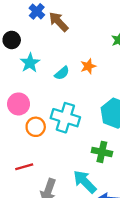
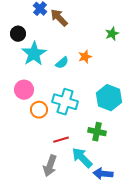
cyan star: (30, 63) -> (34, 54), size x1.4
red line: (24, 167) -> (61, 140), moved

